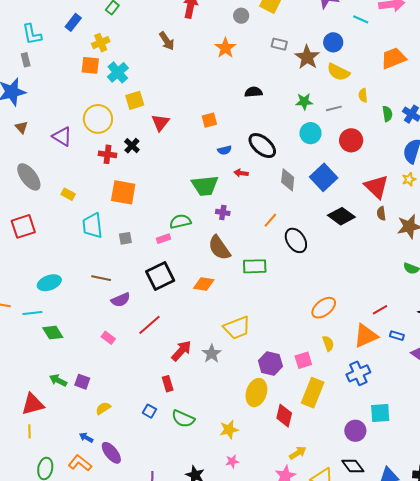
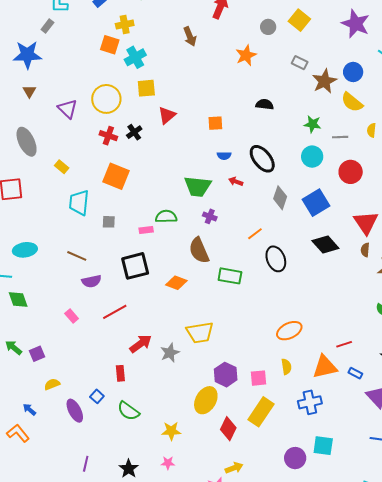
gray rectangle: (26, 60) -> (47, 26), turned 40
purple square: (82, 382) -> (37, 354), turned 35
purple ellipse: (111, 453) -> (75, 411), moved

